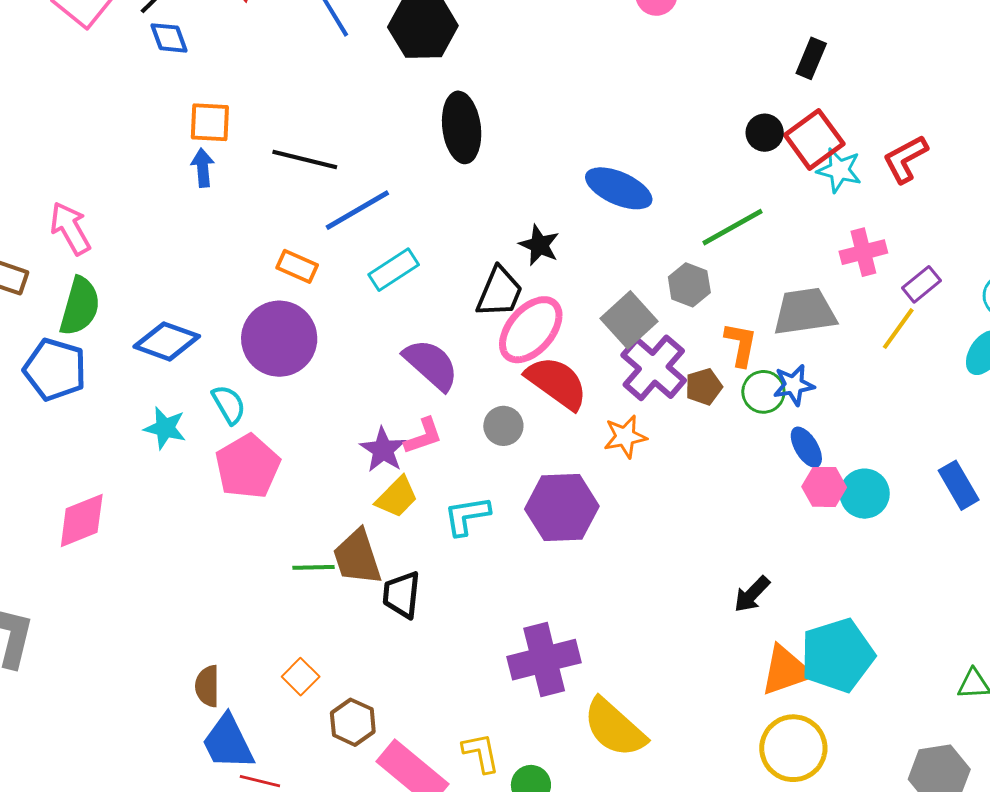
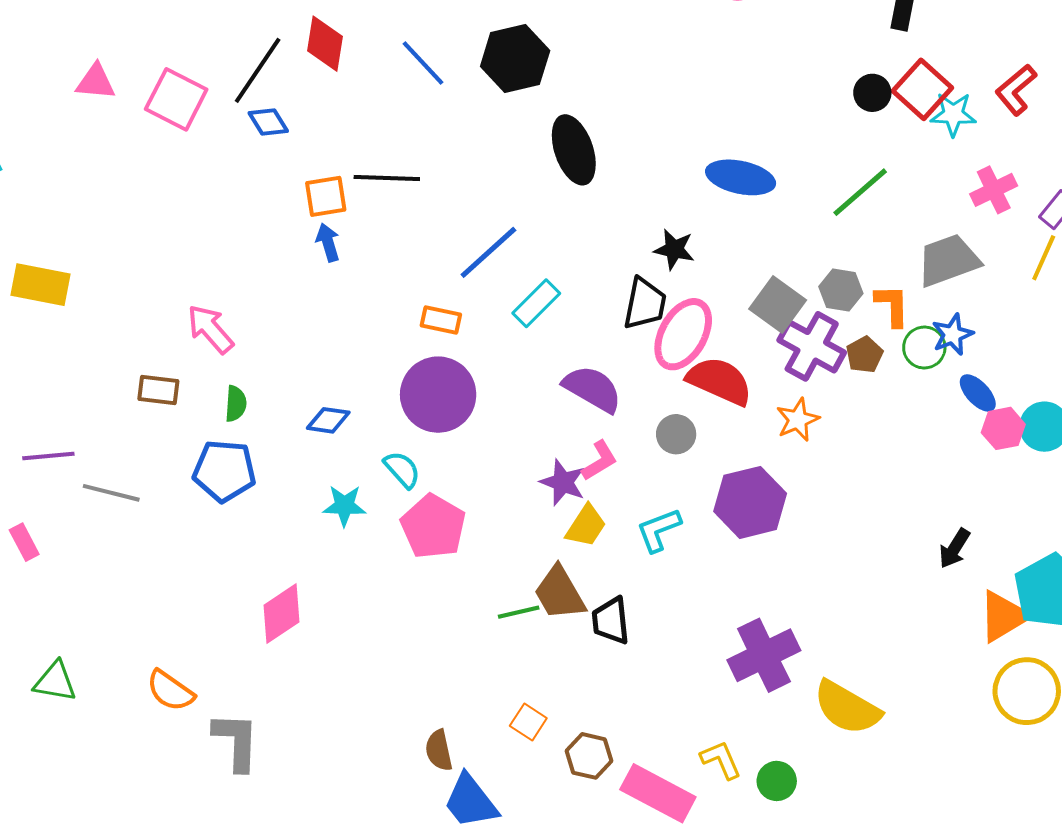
black line: (305, 159) -> (387, 178), moved
gray hexagon: (689, 285) -> (841, 290), moved
green semicircle: (80, 306) -> (236, 404), size x0.6
blue diamond: (167, 341) -> (328, 420), size x0.7

